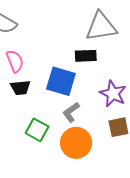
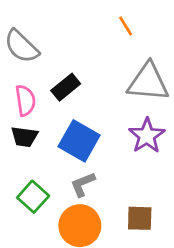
black rectangle: (86, 56) -> (66, 87), moved, turned -50
purple star: (113, 94) -> (147, 136), moved

